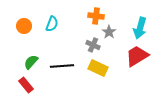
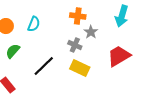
cyan arrow: (140, 28) -> (122, 16), moved
green semicircle: (31, 62) -> (13, 51), moved
black line: (62, 66) -> (44, 66), turned -40

